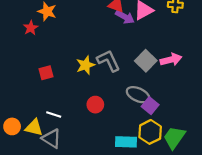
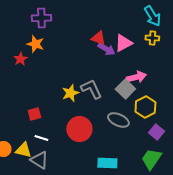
pink arrow: (171, 60) -> (136, 77), moved
red square: (46, 73) -> (34, 114), moved
red circle: (95, 105) -> (79, 129), size x1.6
purple square: (150, 106) -> (156, 132), moved
yellow hexagon: (150, 132) -> (145, 107), moved

